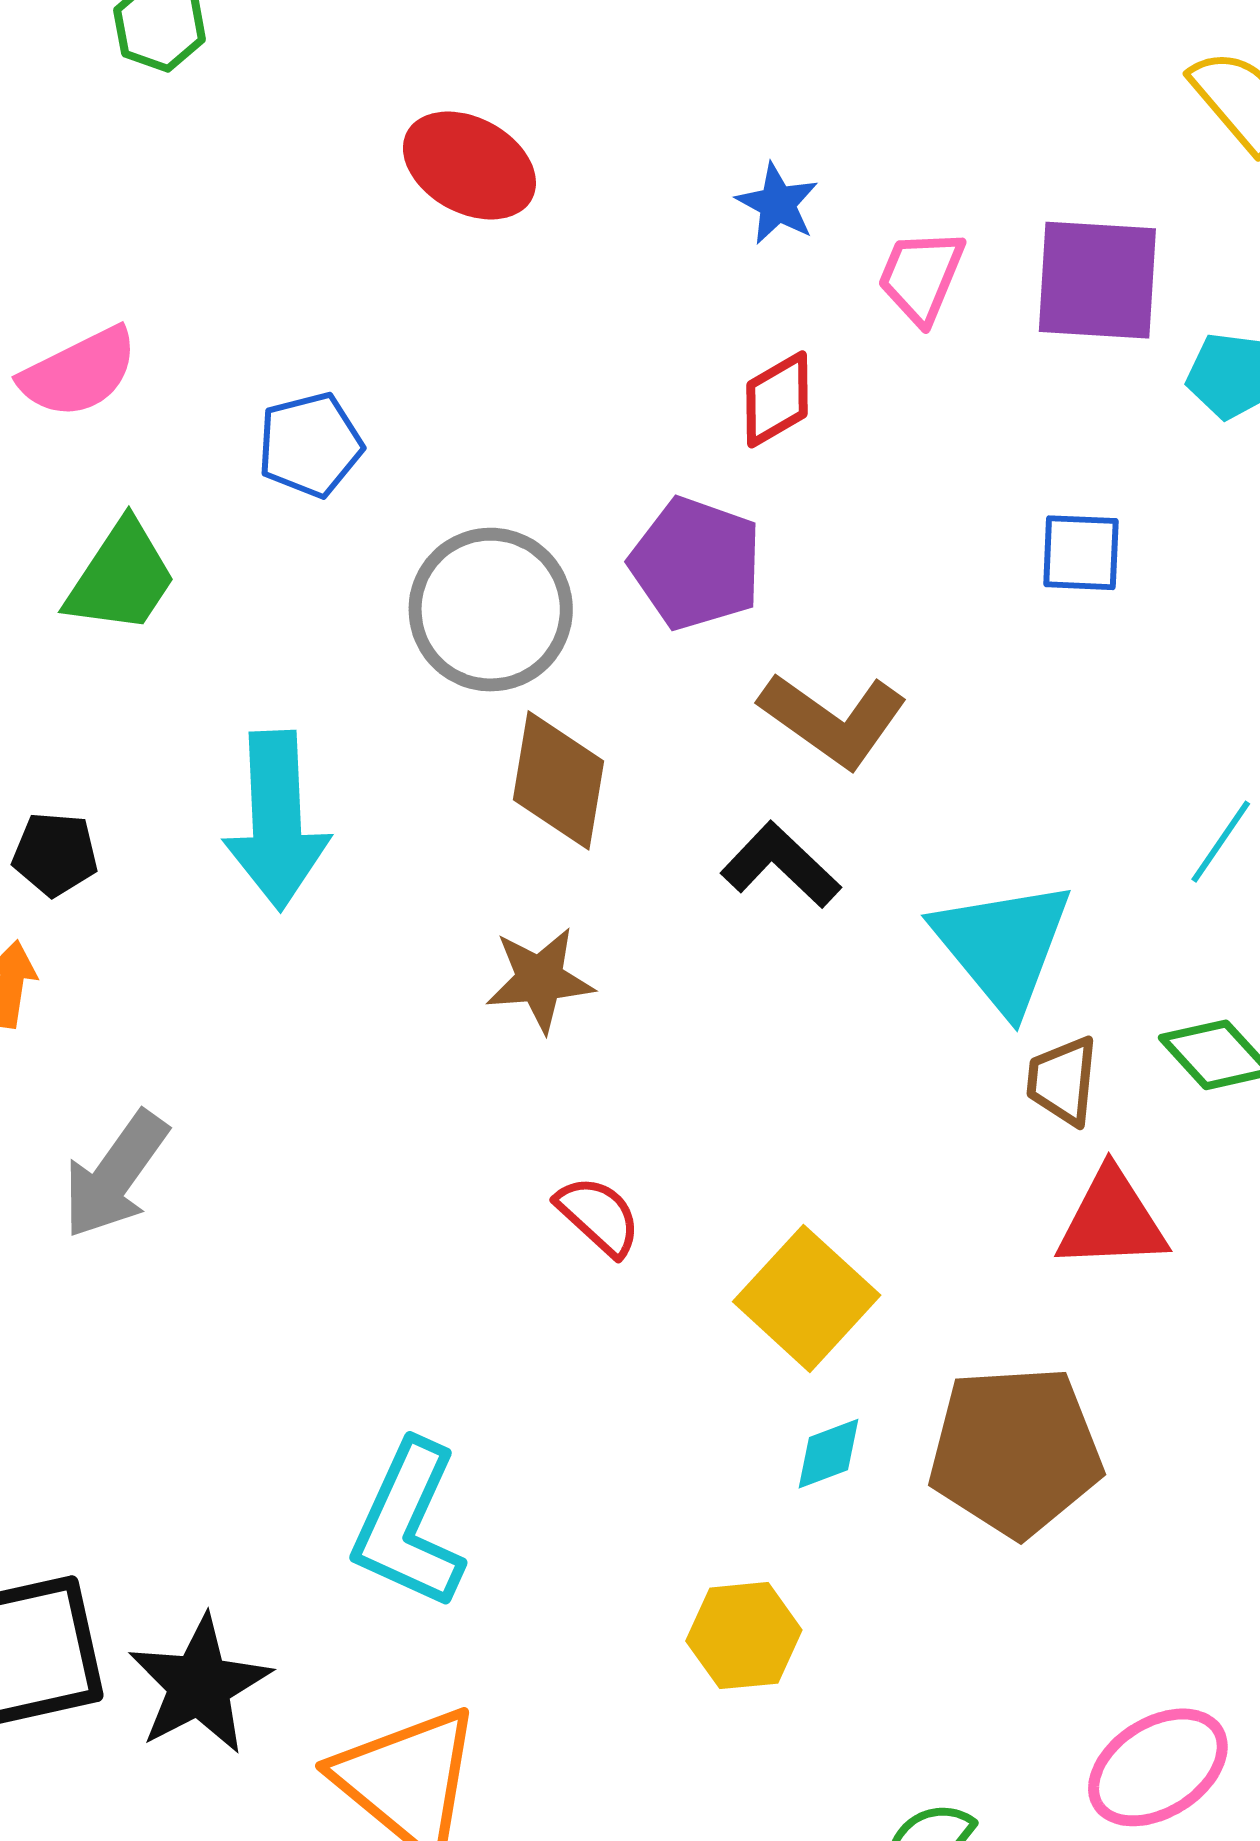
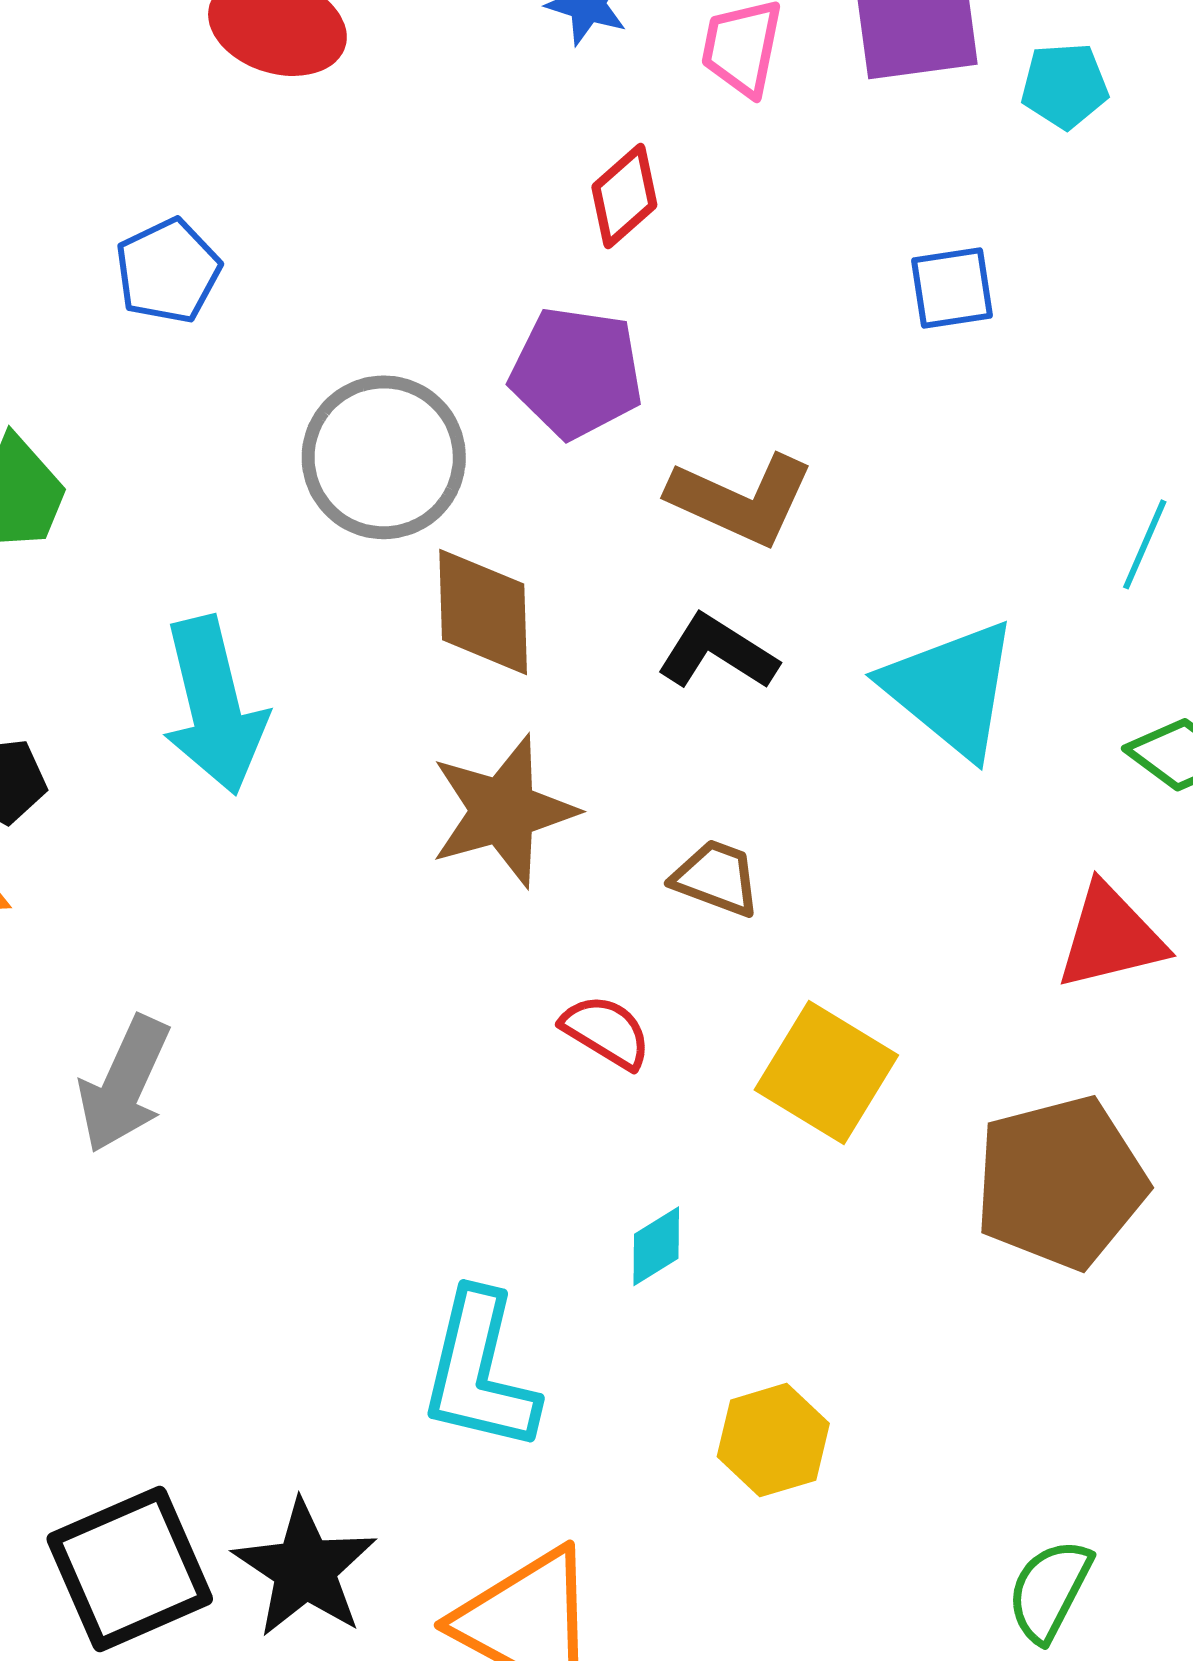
blue pentagon: (310, 445) -> (168, 271), moved
brown star: (540, 980) -> (503, 811), size x1.4
brown trapezoid: (1062, 1081) -> (716, 878), moved, turned 116
cyan diamond: (829, 1454) -> (656, 1246), moved
yellow hexagon: (744, 1636) -> (773, 1440), moved

